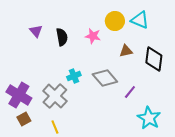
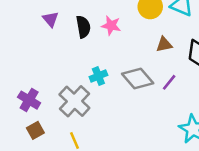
pink star: (93, 36) -> (111, 26), moved
purple line: (130, 92) -> (169, 82), moved
purple cross: (19, 95) -> (29, 100), size x0.7

